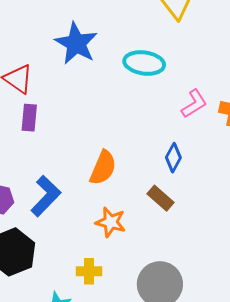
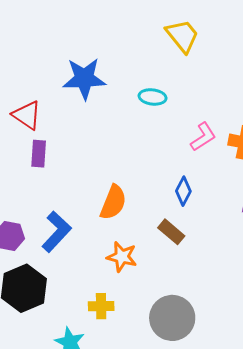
blue star: (76, 43) -> (84, 79), turned -30
cyan ellipse: (144, 63) -> (153, 97), size x0.7

